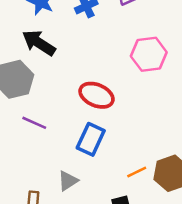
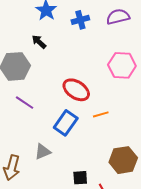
black arrow: (39, 43) -> (39, 42), size x0.6
orange line: (137, 172) -> (101, 114), moved

